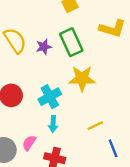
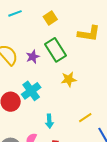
yellow star: (82, 78) -> (69, 79), size x0.7
cyan cross: (50, 97) -> (31, 91), moved

